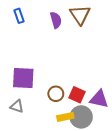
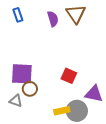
brown circle: (56, 94) -> (30, 89), moved
red square: (77, 95) -> (69, 76), moved

